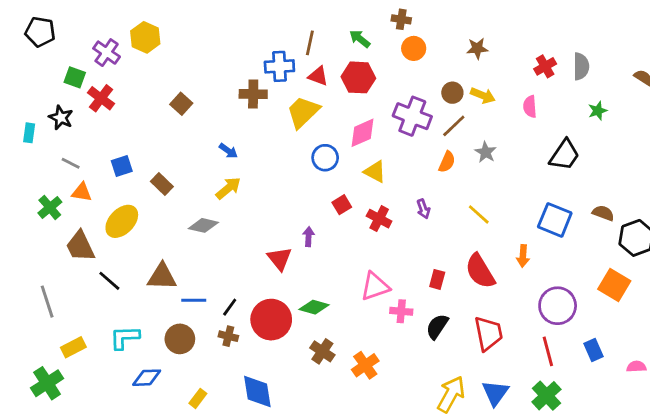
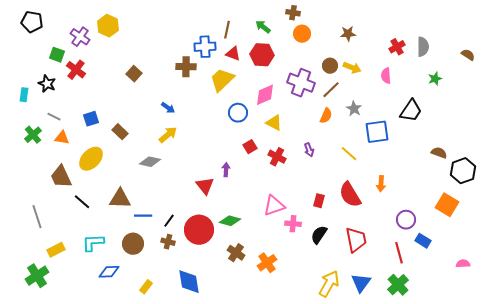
green cross: (50, 208) -> (33, 135), moved
blue square: (555, 220) -> (377, 132), moved, turned -30
purple circle: (558, 306) -> (406, 220), size x0.7
blue rectangle: (594, 350) -> (423, 241), moved, turned -35

